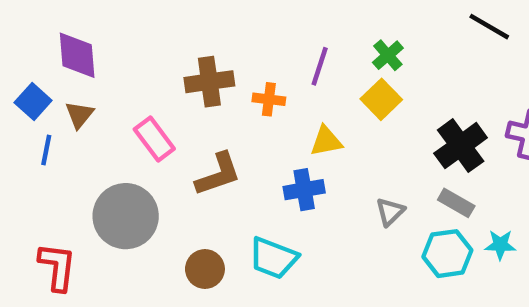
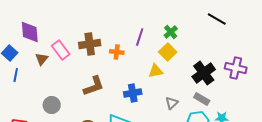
brown triangle: (79, 115) -> (42, 59), moved
pink rectangle: (154, 139) -> (61, 50), moved
yellow triangle: (326, 141) -> (156, 71), moved
gray circle: (126, 216) -> (52, 105), size x0.6

